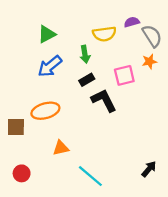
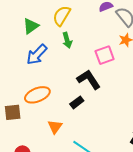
yellow semicircle: (104, 34) -> (62, 16), moved, turned 135
black rectangle: (87, 80) -> (77, 102), moved
orange triangle: (61, 148) -> (55, 127), turned -35

